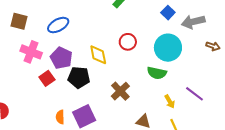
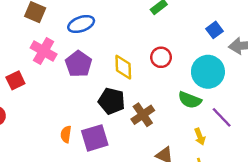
black pentagon: (79, 77) -> (112, 101), moved
red square: (47, 78) -> (15, 80), moved
purple line: (194, 94) -> (222, 117), moved

